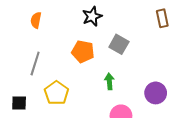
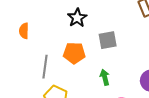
gray square: (119, 44) -> (108, 40), turned -30
gray line: (35, 64) -> (45, 67), moved

